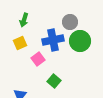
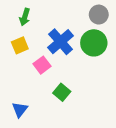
gray circle: (70, 22) -> (99, 15), moved
blue cross: (53, 40) -> (61, 42), turned -30

